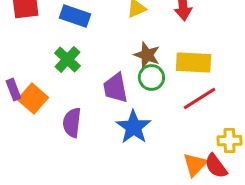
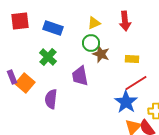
yellow rectangle: (193, 62) -> (132, 59), size x0.6
green circle: (151, 77) -> (91, 43), moved
blue star: (133, 127) -> (126, 102), moved

